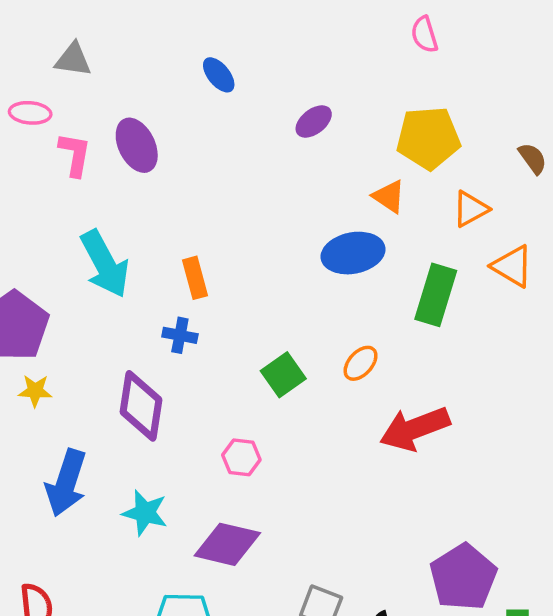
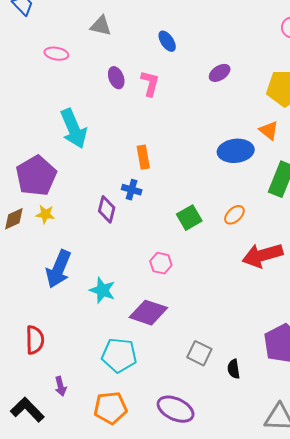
gray triangle: (73, 59) -> (101, 26), moved
purple ellipse: (137, 145) -> (116, 78), size x0.7
pink L-shape: (75, 154) -> (150, 83), moved
orange triangle: (389, 196) -> (269, 130), moved
cyan arrow: (105, 264) -> (74, 129), moved
purple diamond: (141, 406) -> (107, 209), moved, size x0.7

